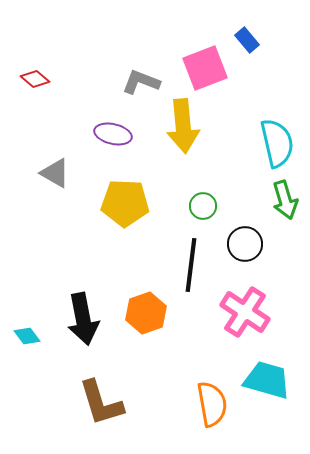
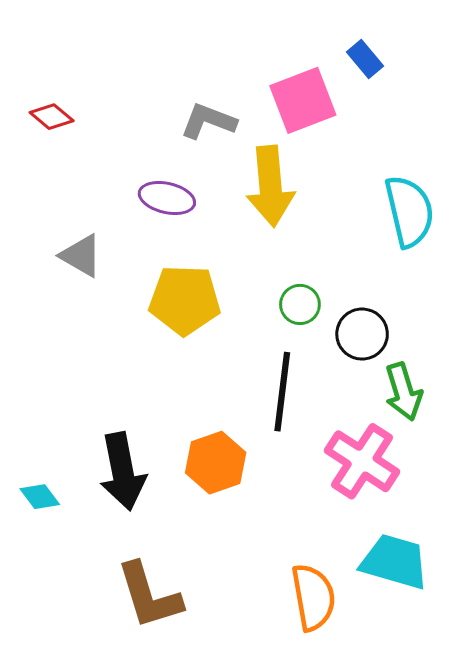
green arrow: (285, 200) -> (403, 392), moved
black circle: (245, 244) -> (362, 334), moved

